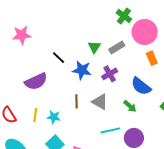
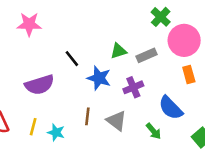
green triangle: (94, 47) -> (118, 51), turned 32

